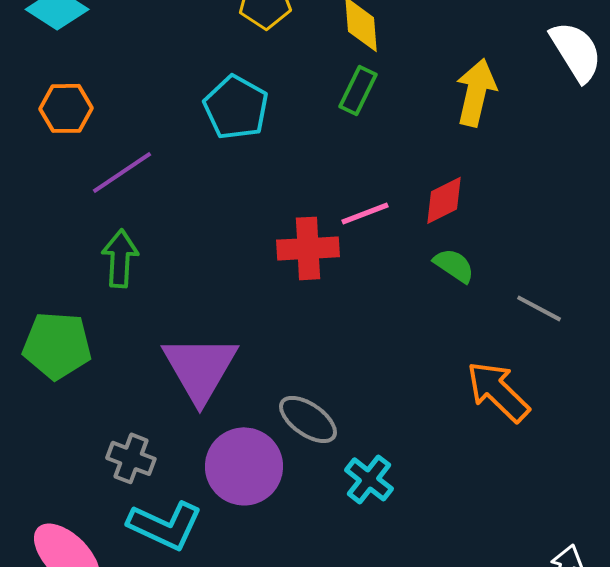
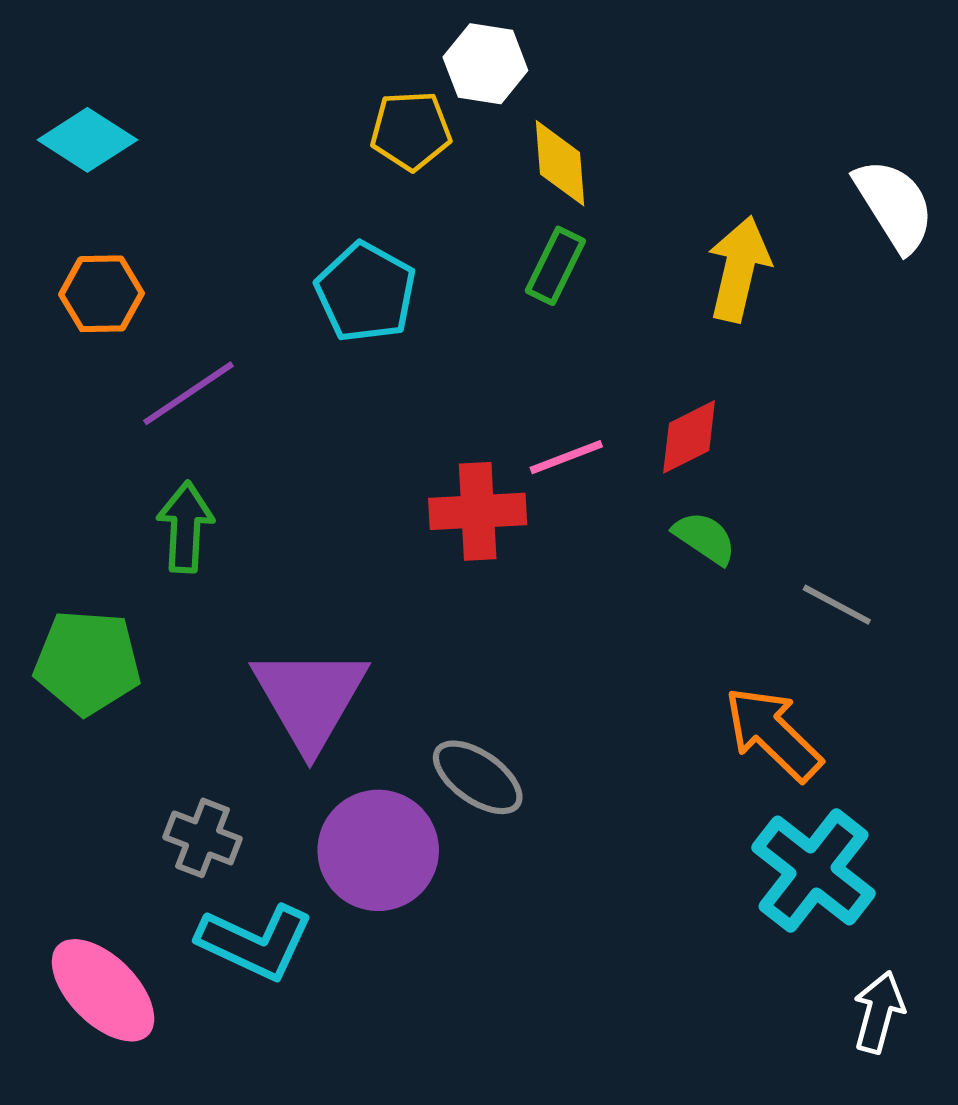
cyan cross: (369, 479) -> (813, 871), moved, size x1.6

